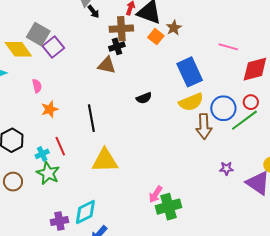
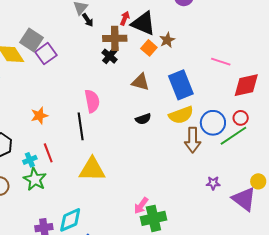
black cross: (117, 46) -> (110, 56), turned -35
brown triangle: (107, 65) -> (140, 82), moved
pink semicircle: (37, 86) -> (92, 101), moved, size x1.6
black semicircle: (144, 98) -> (143, 119), moved

